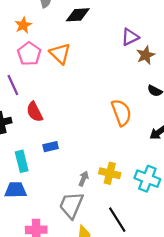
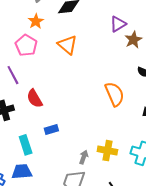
orange star: (23, 25) -> (36, 21), moved
orange triangle: (60, 54) -> (67, 45), moved

